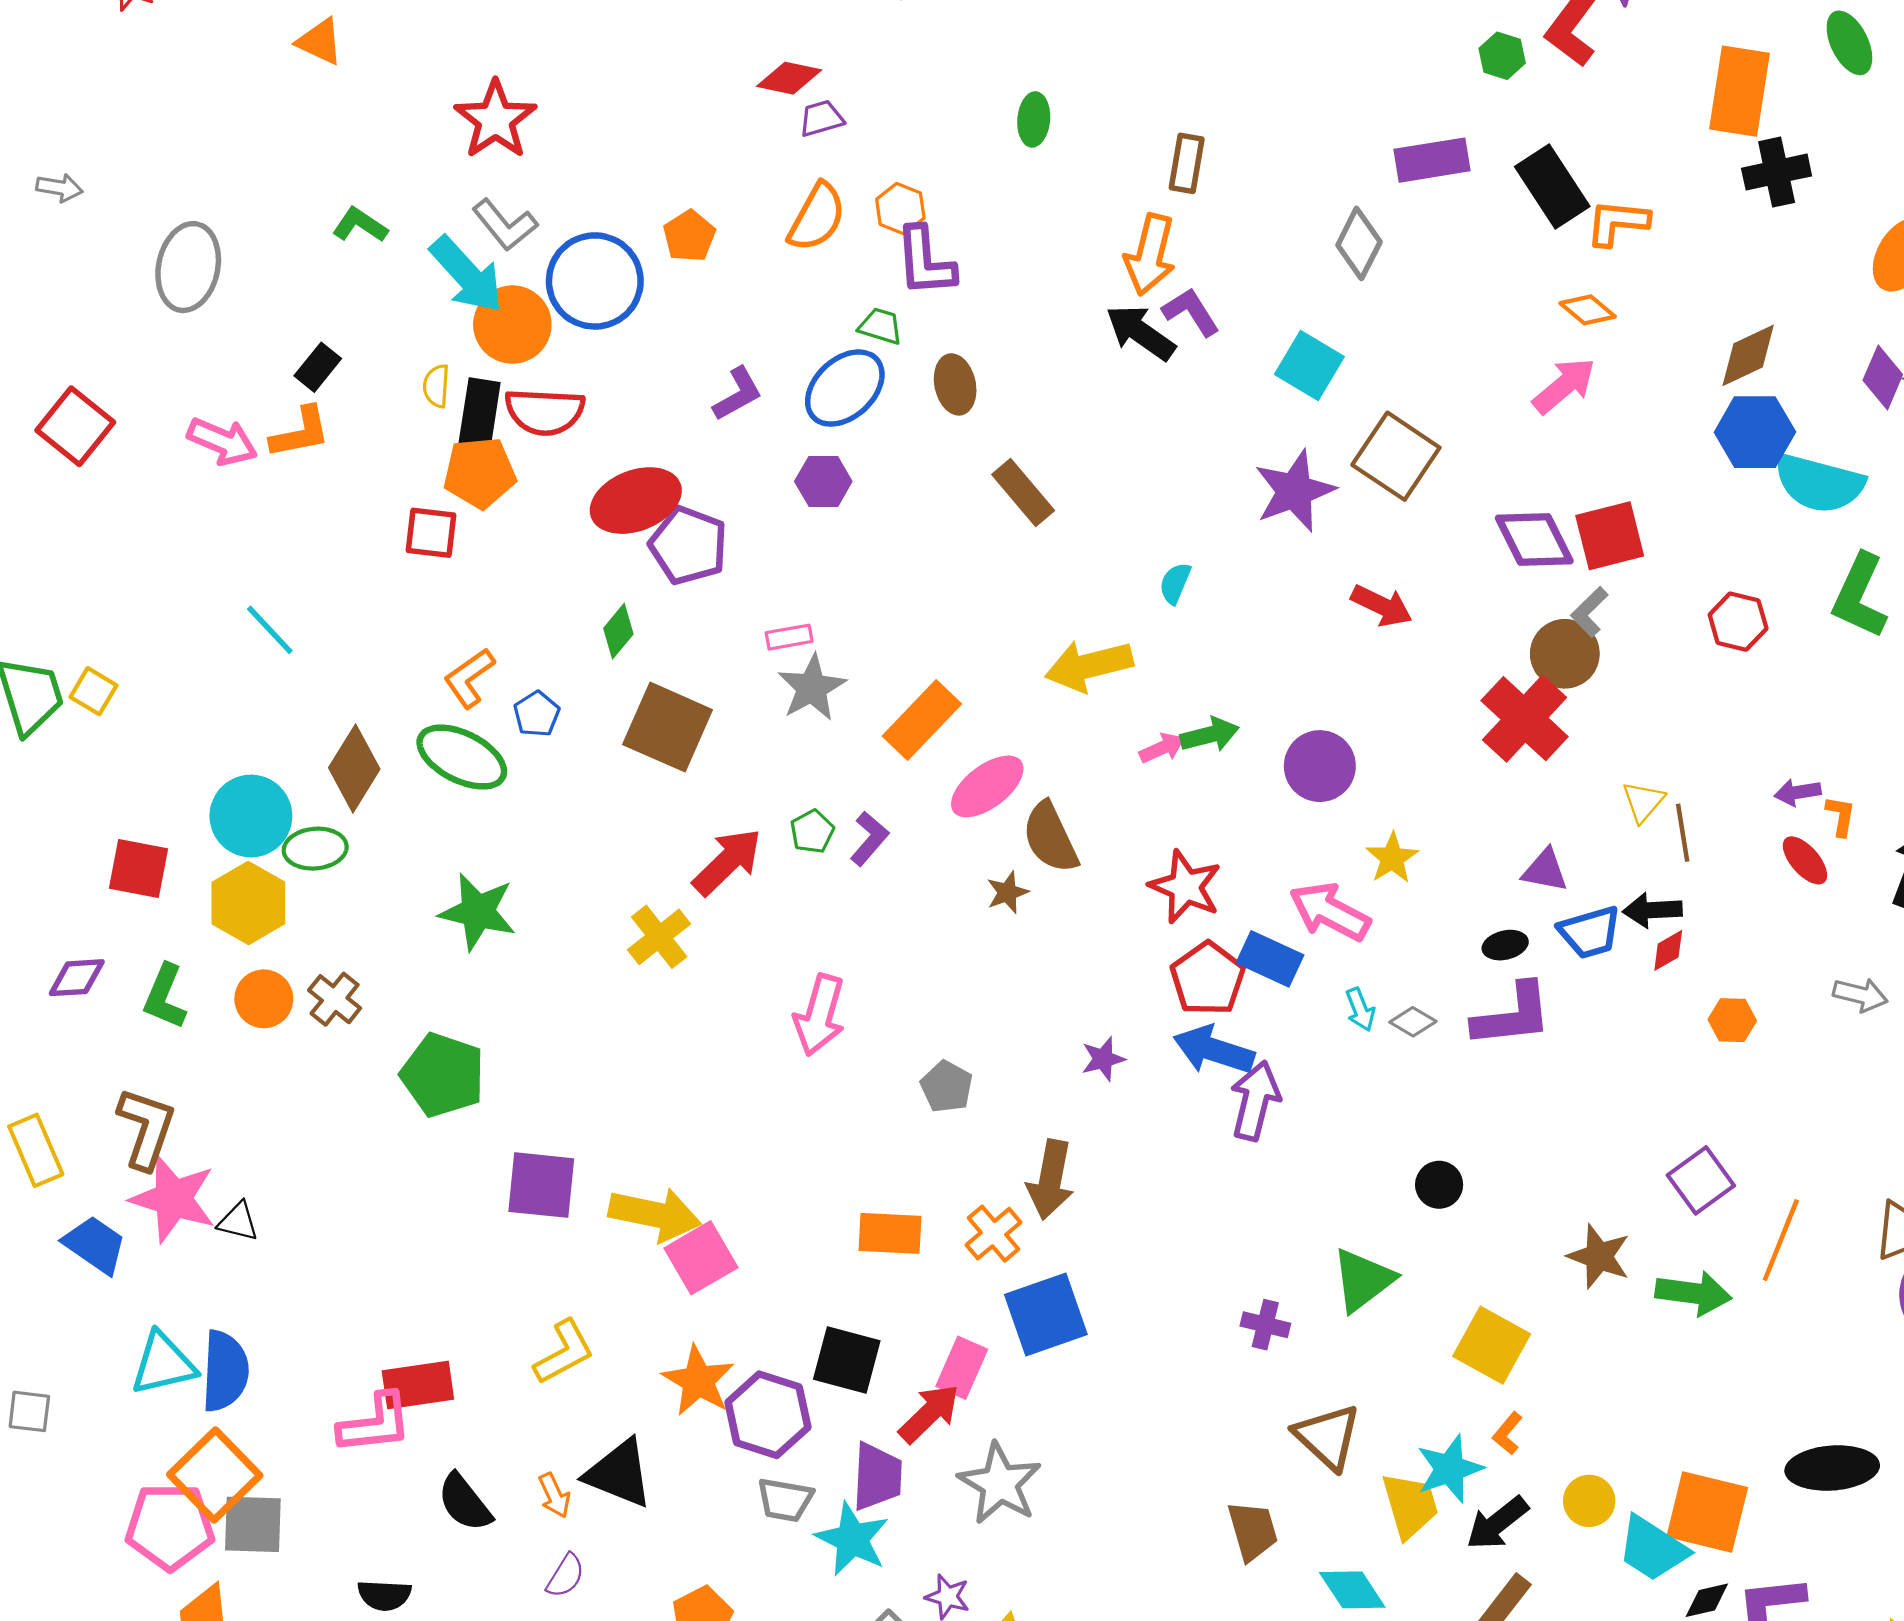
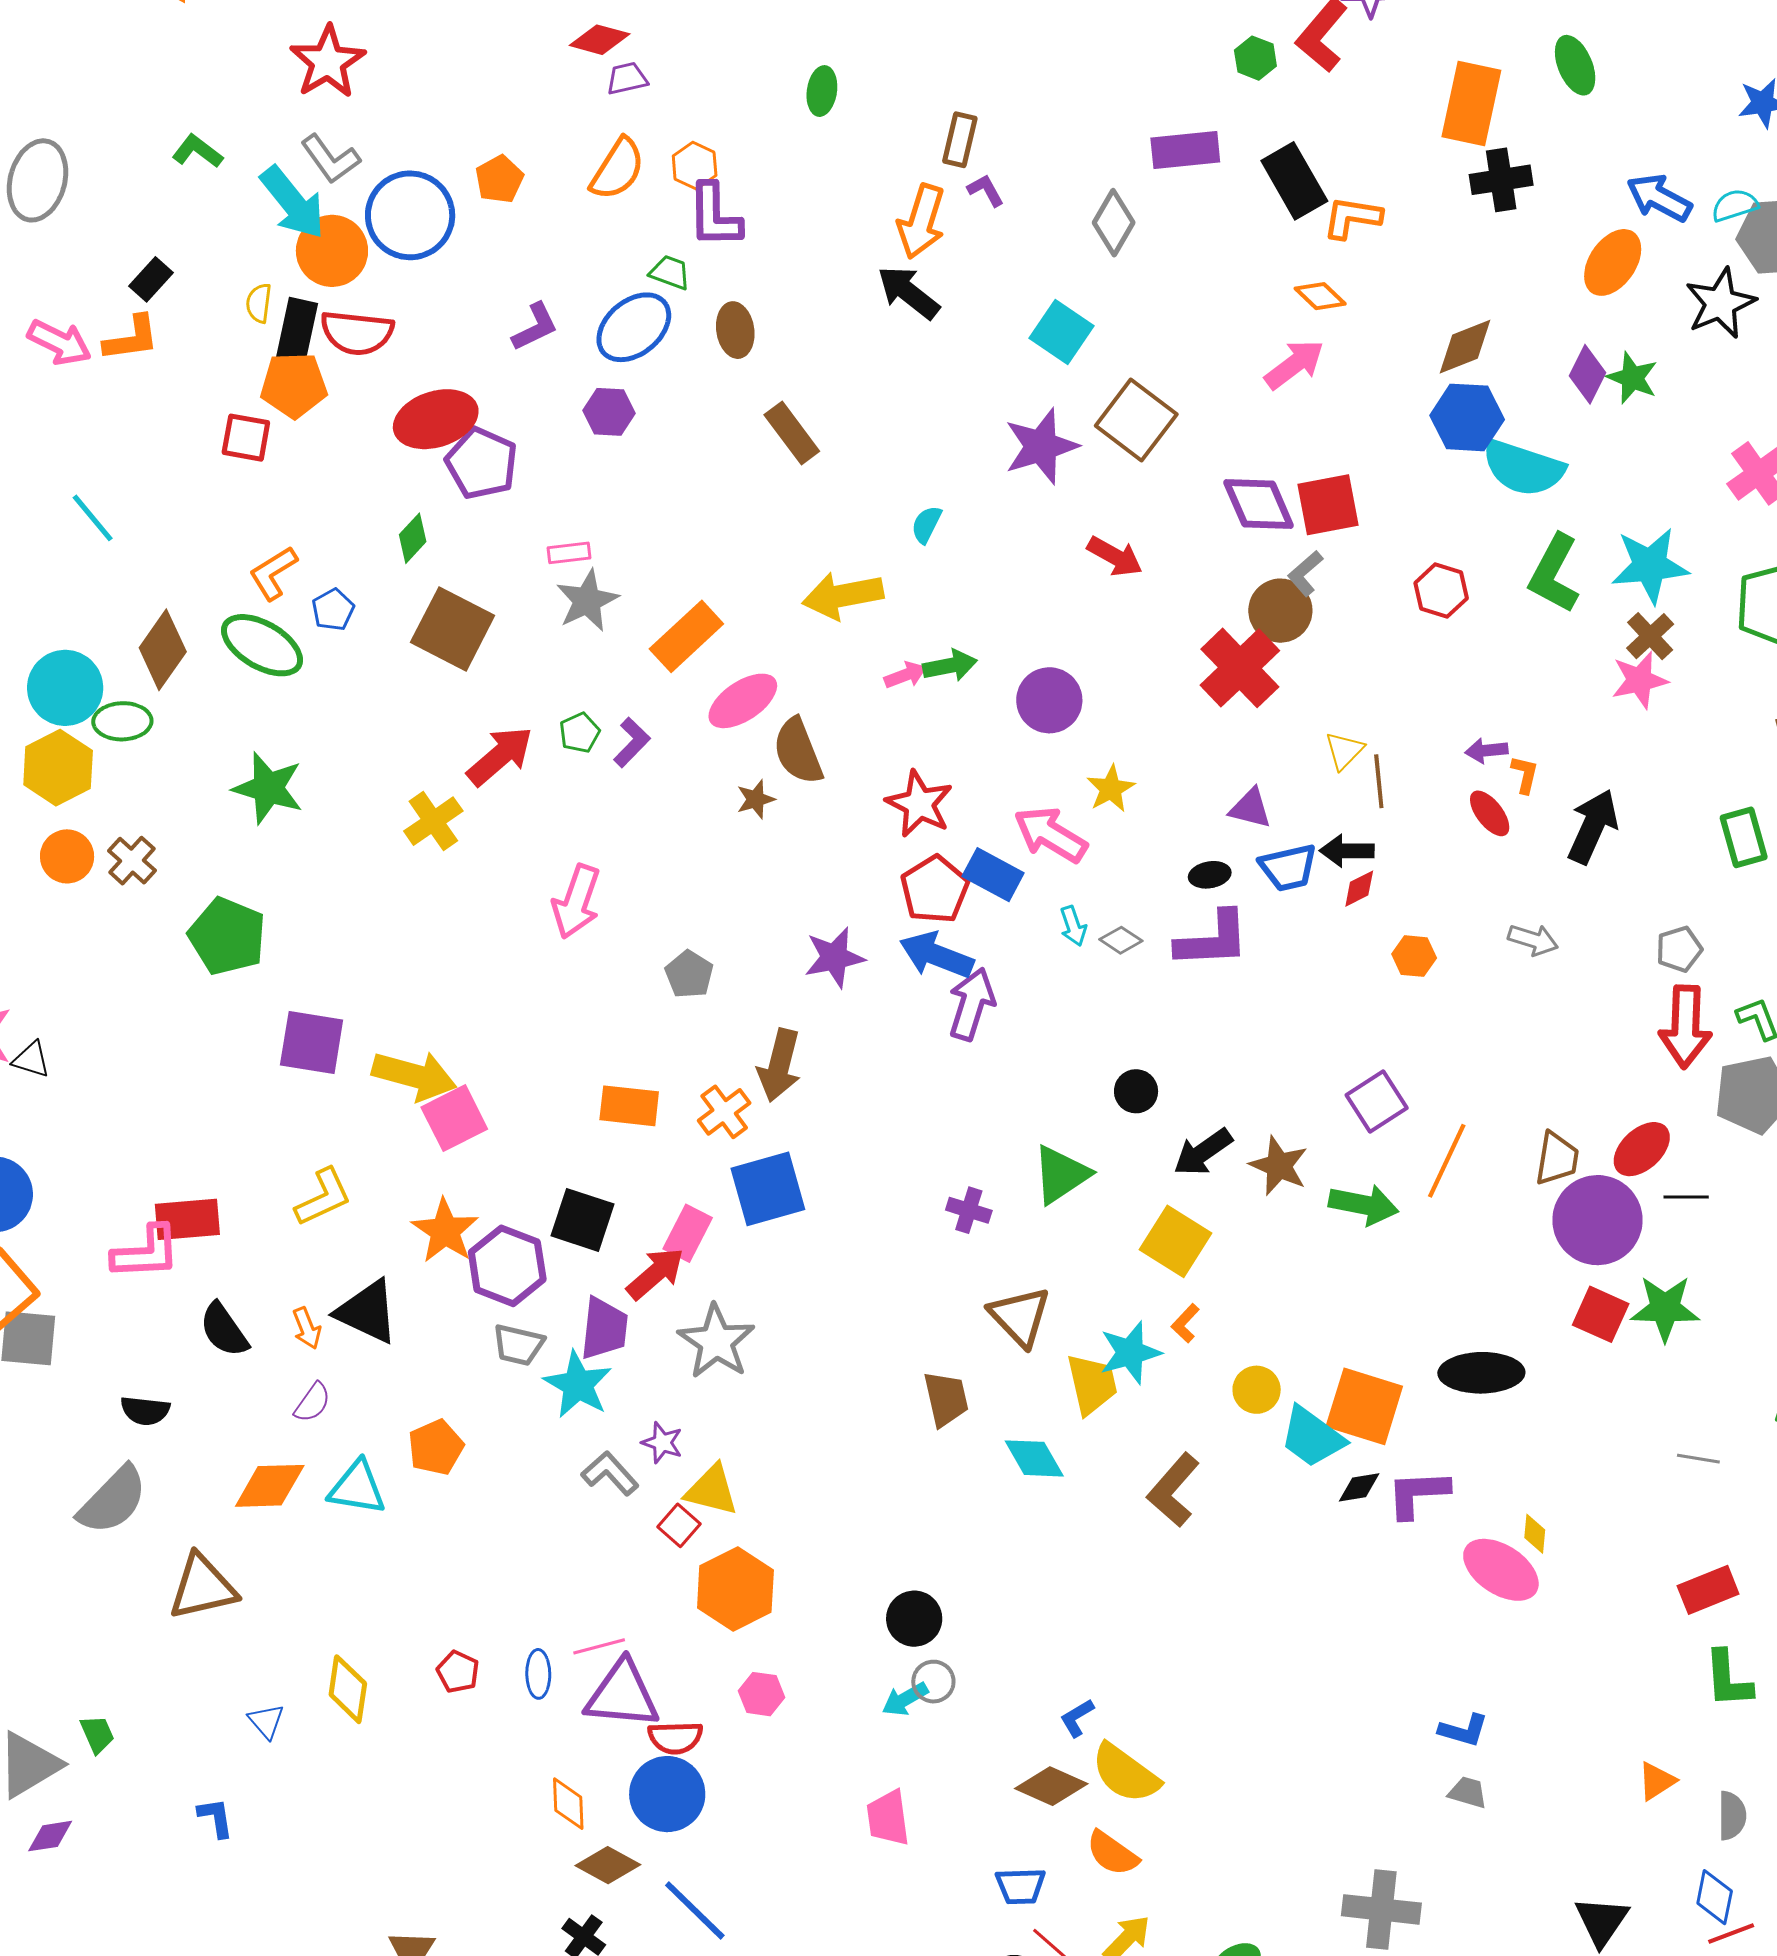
purple L-shape: (1191, 312) -> (986, 190), moved, size x0.7
purple star: (1103, 1059) -> (834, 957), size x1.5
black arrow: (1497, 1523) -> (1203, 1152), moved

